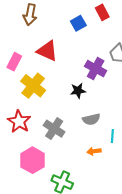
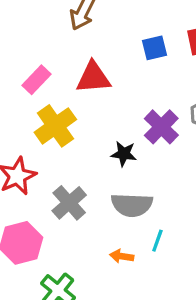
red triangle: (47, 51) -> (93, 77), turned -45
gray semicircle: (91, 119) -> (132, 205), size x1.4

